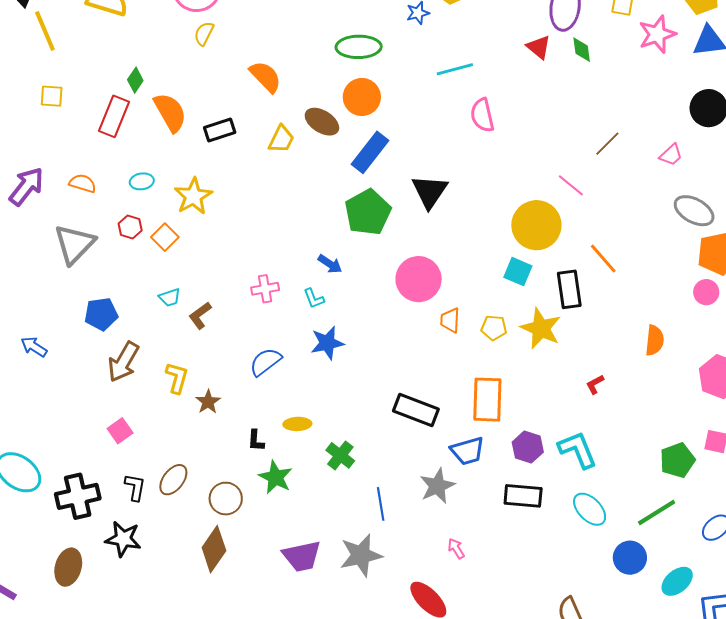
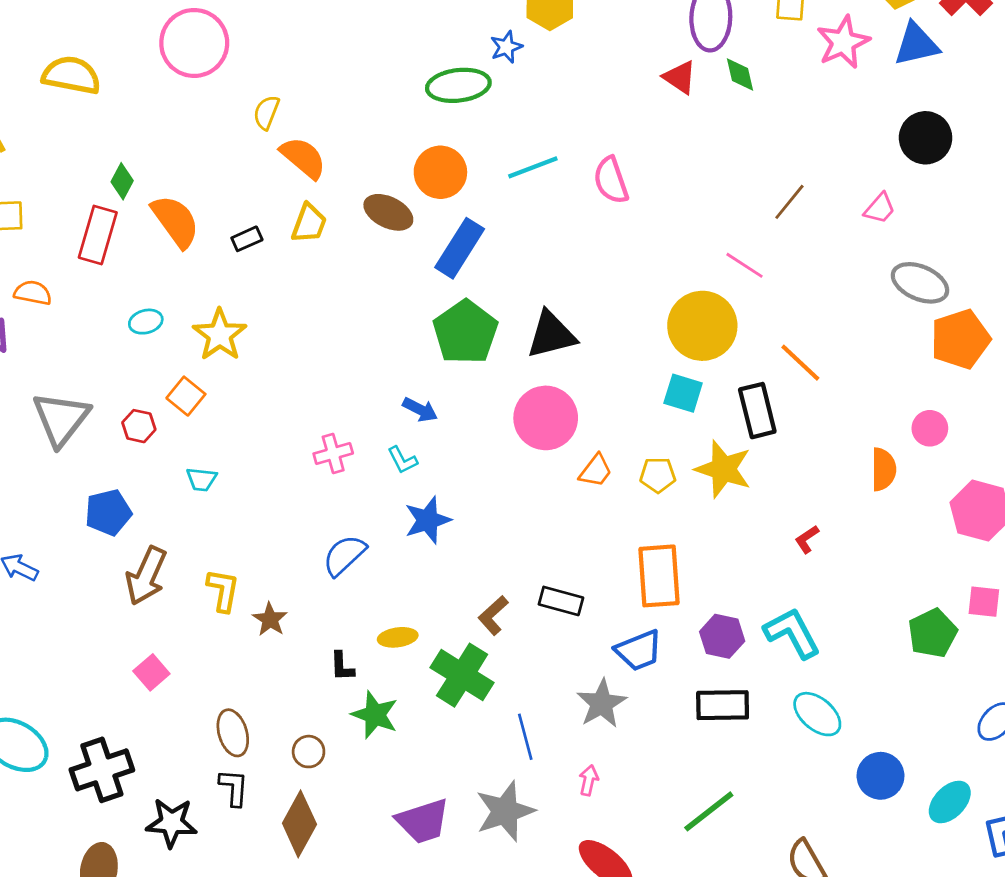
yellow semicircle: (204, 33) -> (266, 112), moved
green ellipse: (359, 47) -> (458, 85), moved
cyan line: (455, 69) -> (533, 167), moved
black rectangle: (220, 130) -> (247, 239), size x0.7
yellow trapezoid: (281, 139) -> (309, 223), moved
orange semicircle: (83, 183) -> (33, 293), moved
black triangle: (430, 191) -> (551, 335), moved, turned 48
red hexagon: (130, 227) -> (139, 426), moved
pink circle: (706, 292) -> (930, 428), moved
cyan trapezoid: (170, 297) -> (201, 479), turned 30
brown L-shape: (200, 315) -> (493, 615), moved
orange trapezoid: (450, 320) -> (596, 471), turned -140
black rectangle: (416, 410) -> (561, 601), size x0.7
green cross: (340, 455) -> (462, 675), size x1.5
brown ellipse: (173, 480) -> (233, 733), turned -48
black L-shape: (135, 487) -> (234, 788), moved
brown circle: (226, 499) -> (309, 752), size x0.7
green line: (657, 513) -> (709, 811), moved
pink arrow: (456, 549) -> (589, 780), moved, turned 50

